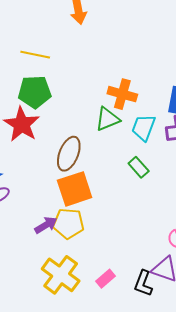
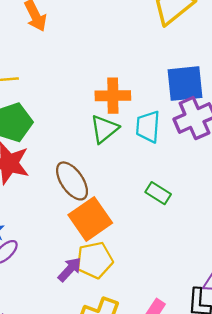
brown ellipse: (69, 154) -> (72, 181), turned -40
green rectangle: (139, 167) -> (158, 193), moved

